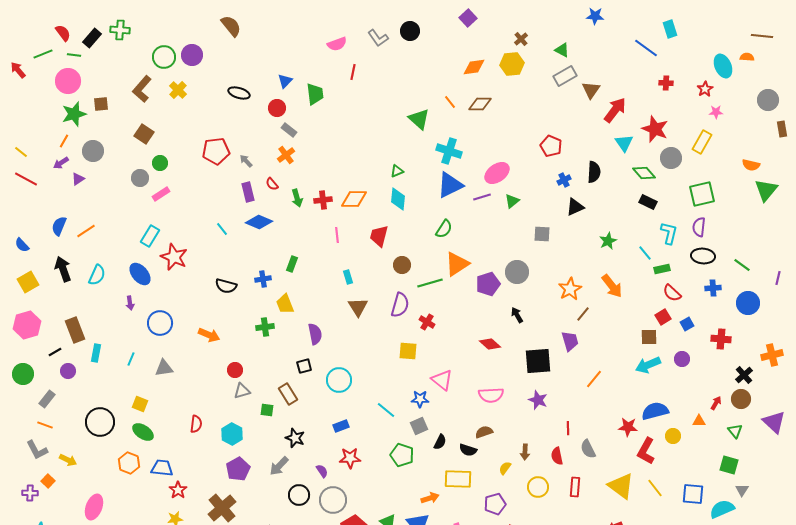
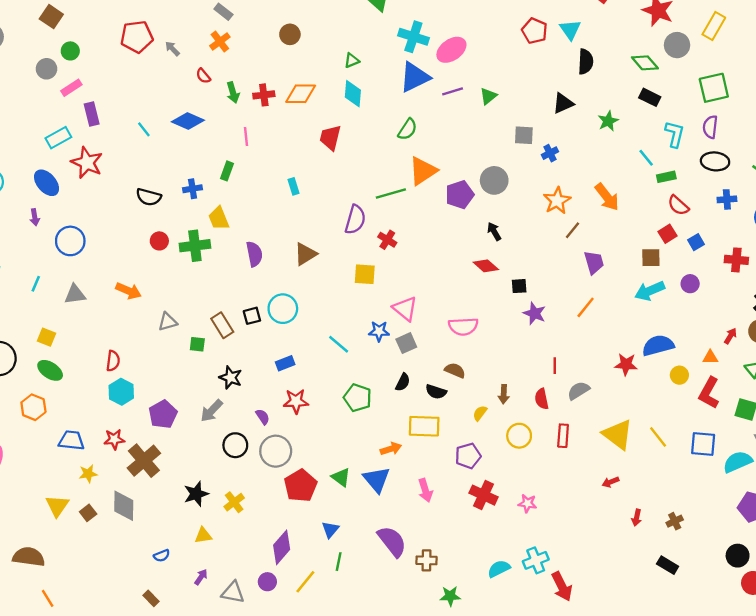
cyan triangle: (624, 143) -> (570, 30), moved
pink ellipse: (497, 173) -> (451, 50), moved
blue cross: (564, 180) -> (550, 153), moved
purple rectangle: (248, 192) -> (92, 114), moved
pink line: (337, 235) -> (246, 136), moved
cyan rectangle: (150, 236) -> (58, 138), turned 30
green star: (608, 241) -> (608, 121), moved
brown circle: (402, 265) -> (290, 34), moved
brown triangle: (358, 307) -> (305, 254), moved, turned 30
green cross: (265, 327) -> (195, 246), size x1.4
orange arrow: (209, 335) -> (128, 291), moved
purple trapezoid: (570, 341) -> (594, 262), moved
red diamond: (490, 344) -> (486, 266), moved
black square: (538, 361) -> (519, 286), size x0.5
black square: (304, 366) -> (252, 316), moved
red circle: (235, 370) -> (159, 241), moved
purple star: (538, 400) -> (535, 313), moved
gray square: (419, 426) -> (406, 343), moved
brown semicircle: (484, 432) -> (455, 370), turned 42
cyan hexagon: (232, 434) -> (121, 392), moved
gray semicircle: (588, 449) -> (578, 391), turned 84
red L-shape: (646, 451) -> (709, 393), moved
blue trapezoid: (162, 468) -> (71, 440), moved
red star: (178, 490) -> (114, 439), moved, turned 30

